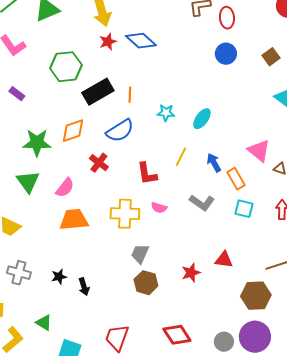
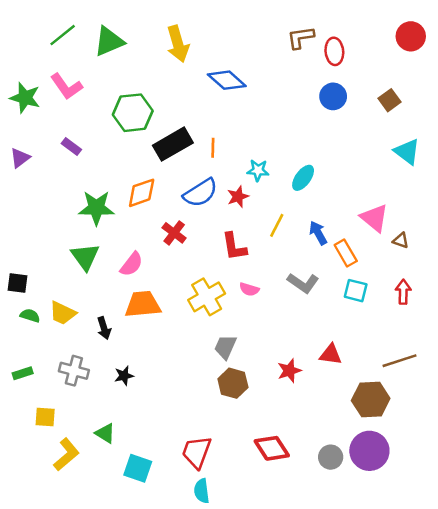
red star: (108, 42) -> (238, 197), moved
yellow cross: (125, 214) -> (207, 297), turned -32
black arrow: (84, 287) -> (104, 328), moved

